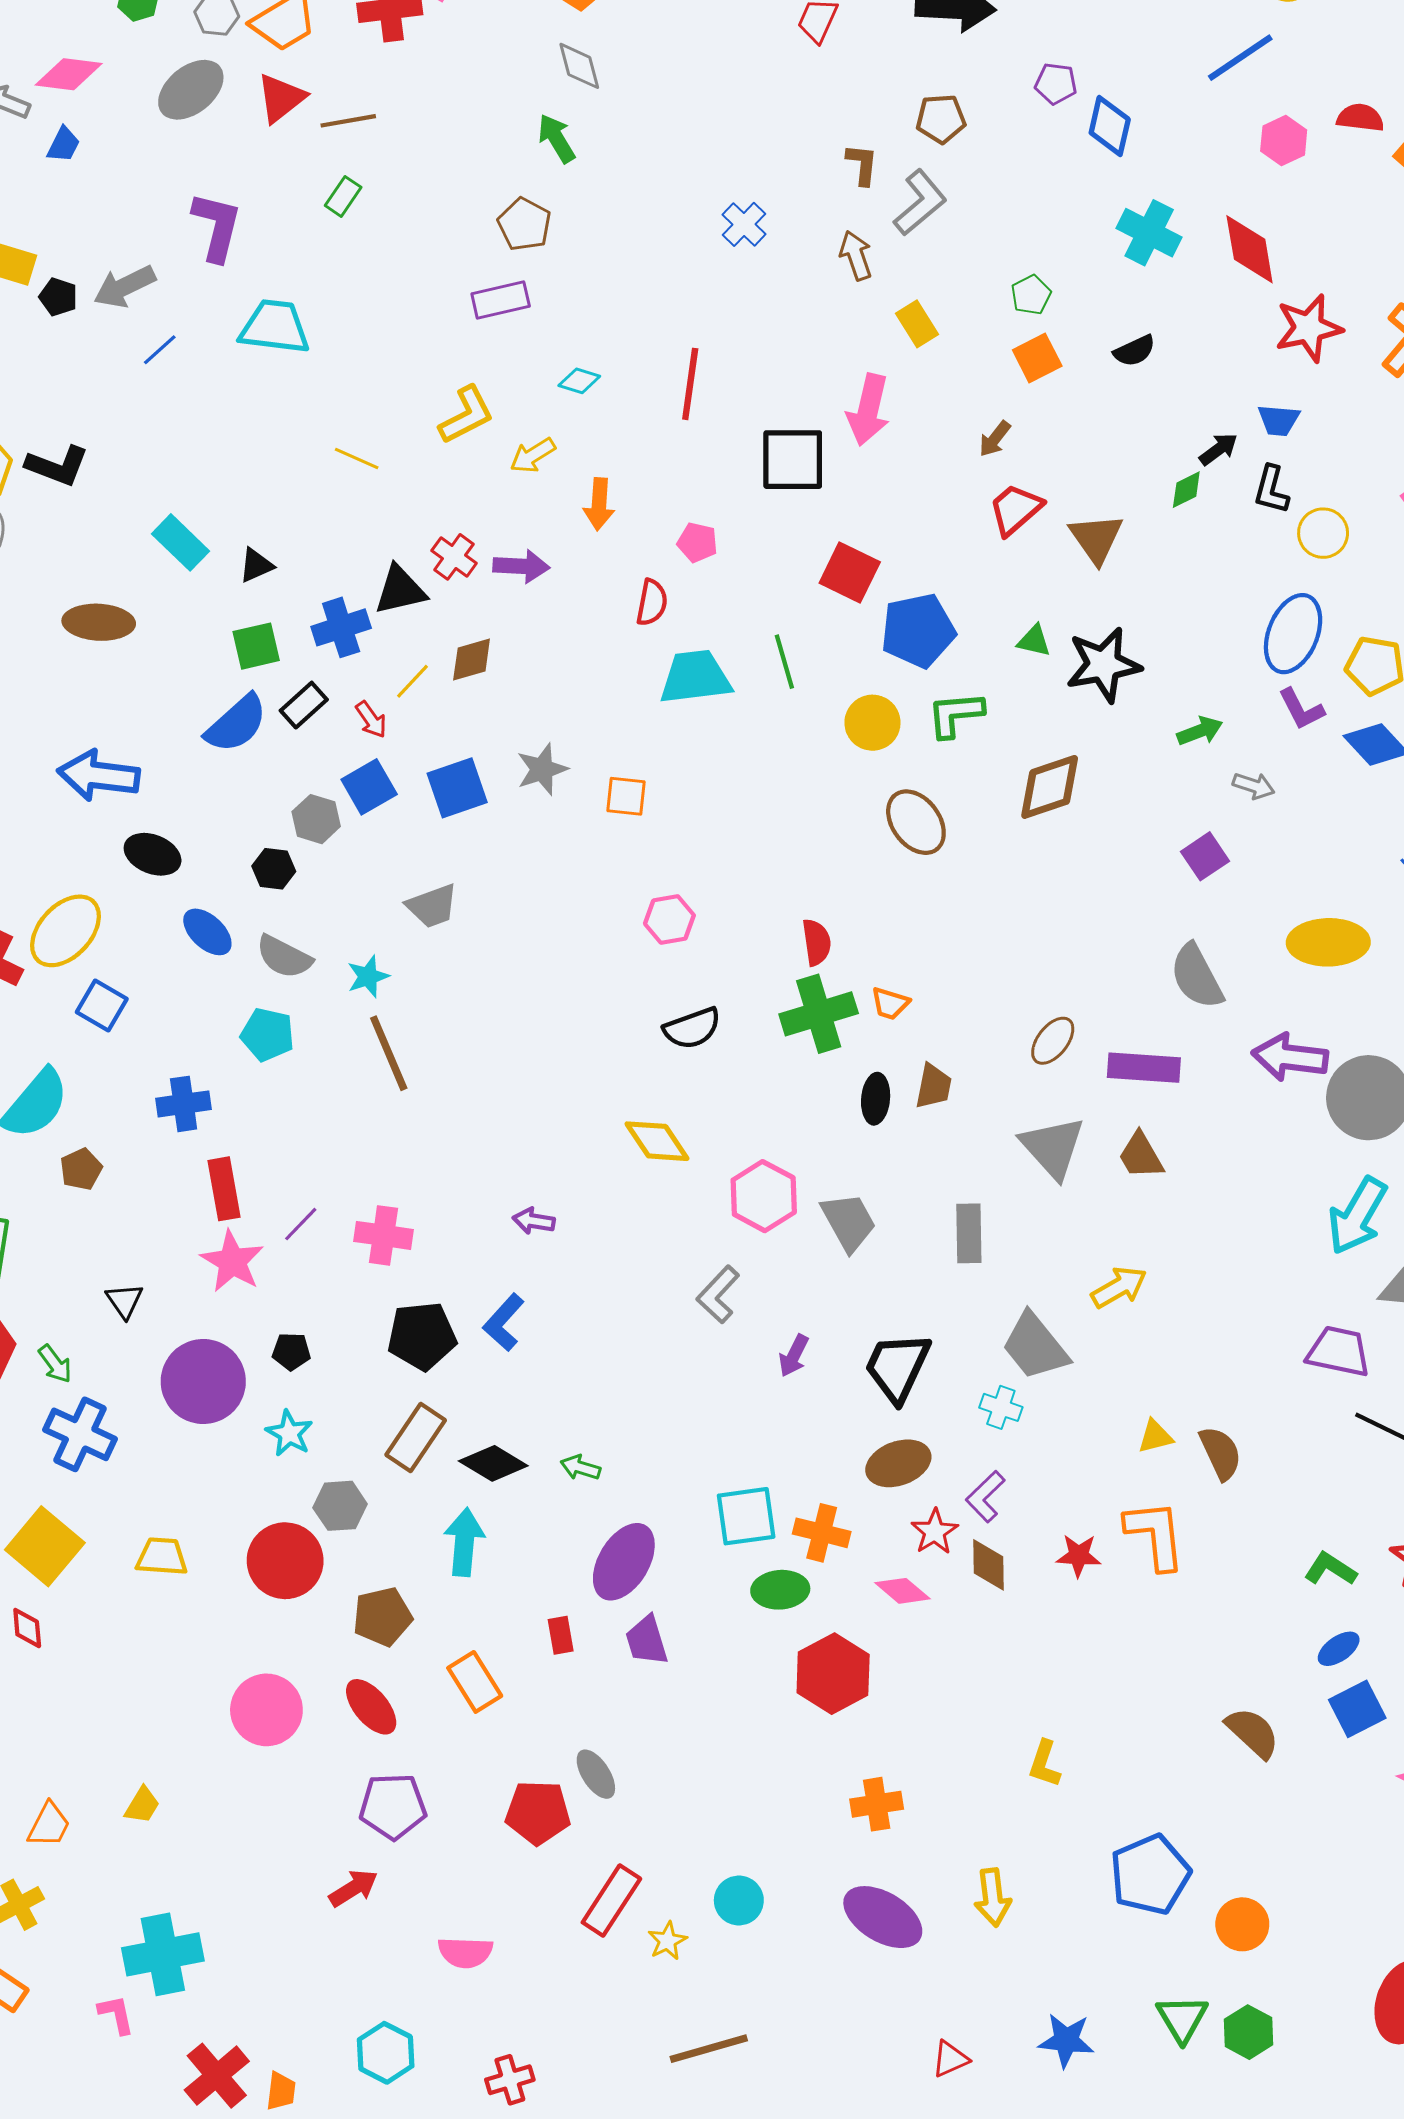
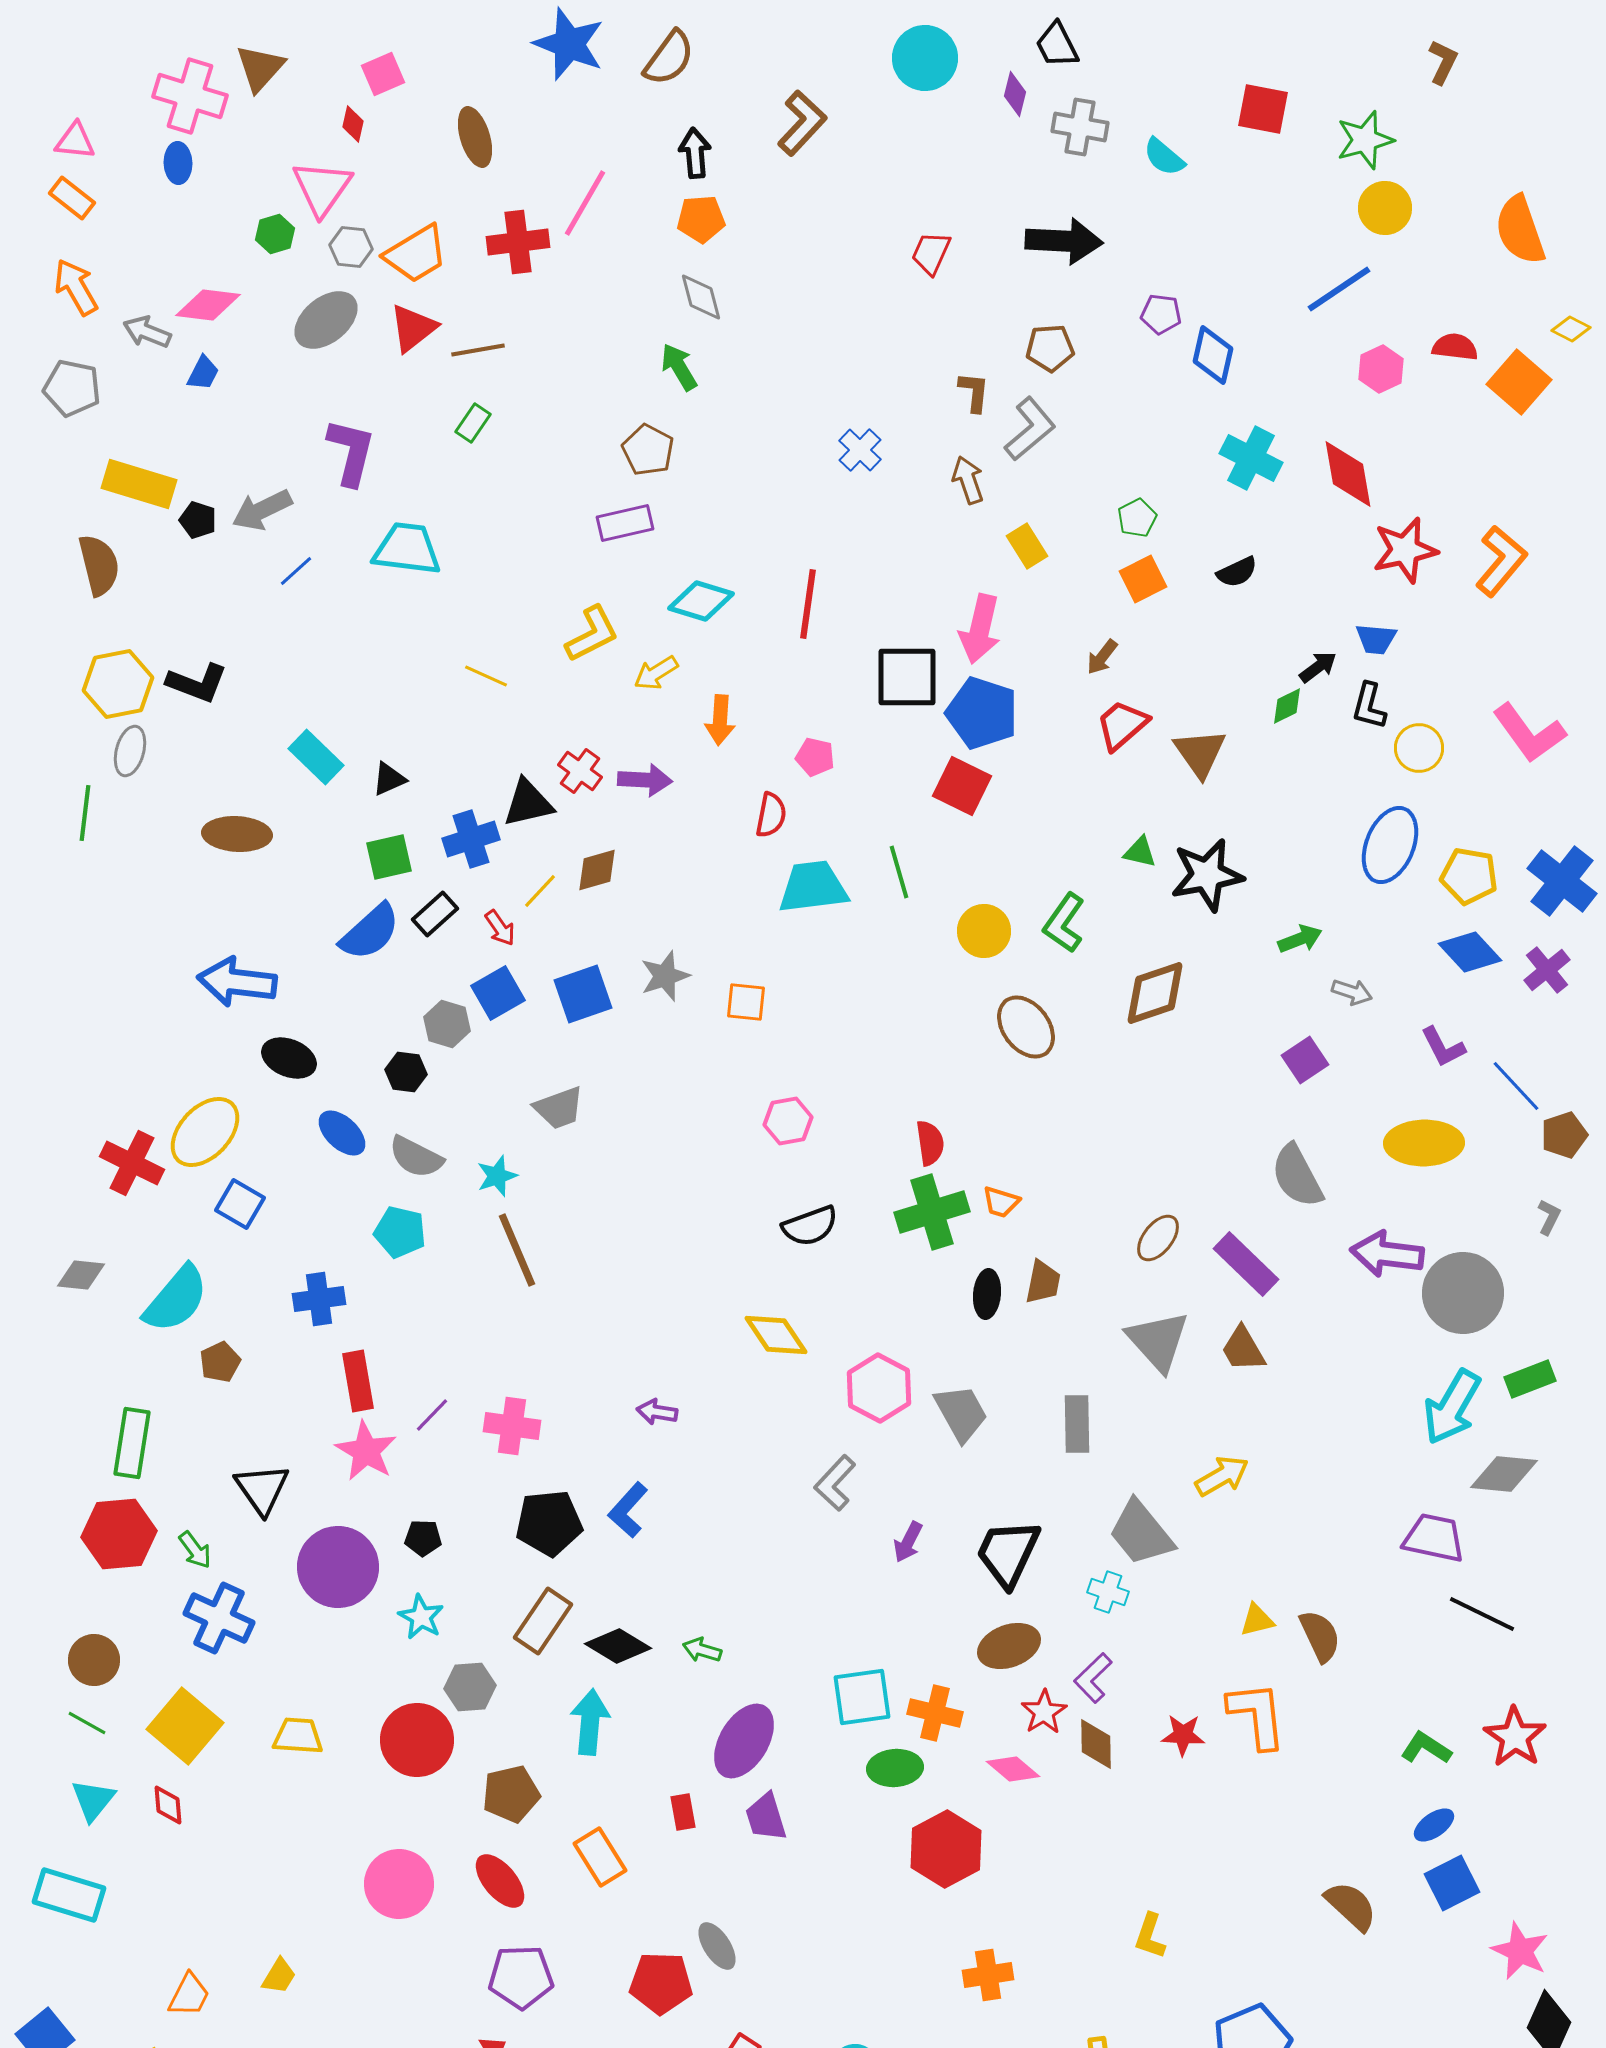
cyan diamond: (579, 381) -> (701, 601), size x1.6
blue pentagon: (918, 630) -> (982, 713), moved, turned 30
purple L-shape: (1301, 709) -> (1443, 1047), moved
green L-shape: (955, 714) -> (1064, 923), turned -50
purple rectangle: (1144, 1068) -> (1246, 1264), turned 40
black triangle: (125, 1301) -> (262, 1489), size x1.5

